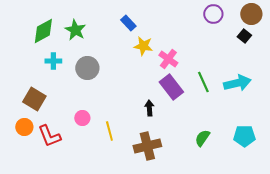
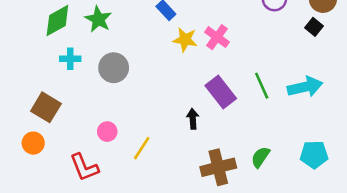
pink cross: (168, 59) -> (217, 37), moved
yellow line: (109, 131) -> (142, 148), turned 48
red L-shape: (49, 136) -> (84, 167), moved
brown cross: (147, 146) -> (218, 167), moved

